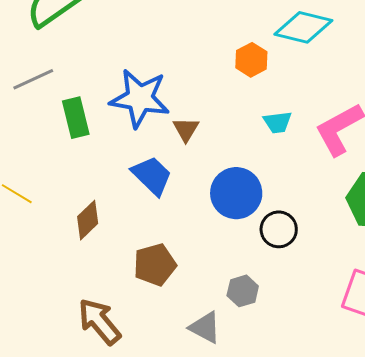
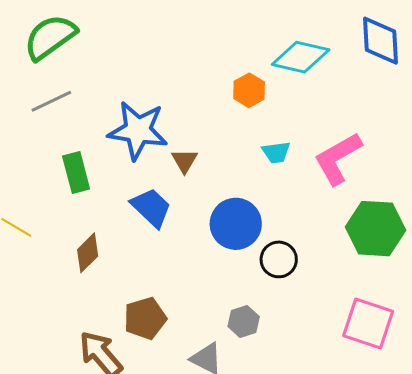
gray line: (33, 79) -> (51, 101), moved
green rectangle: (76, 118) -> (76, 172), moved
brown pentagon: (155, 265) -> (145, 318), moved

